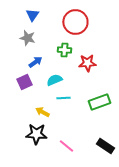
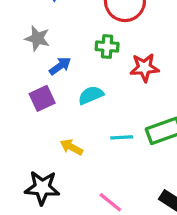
gray star: (27, 38) -> (37, 38), moved
cyan line: (63, 98) -> (122, 137), moved
black star: (36, 134) -> (42, 188), moved

